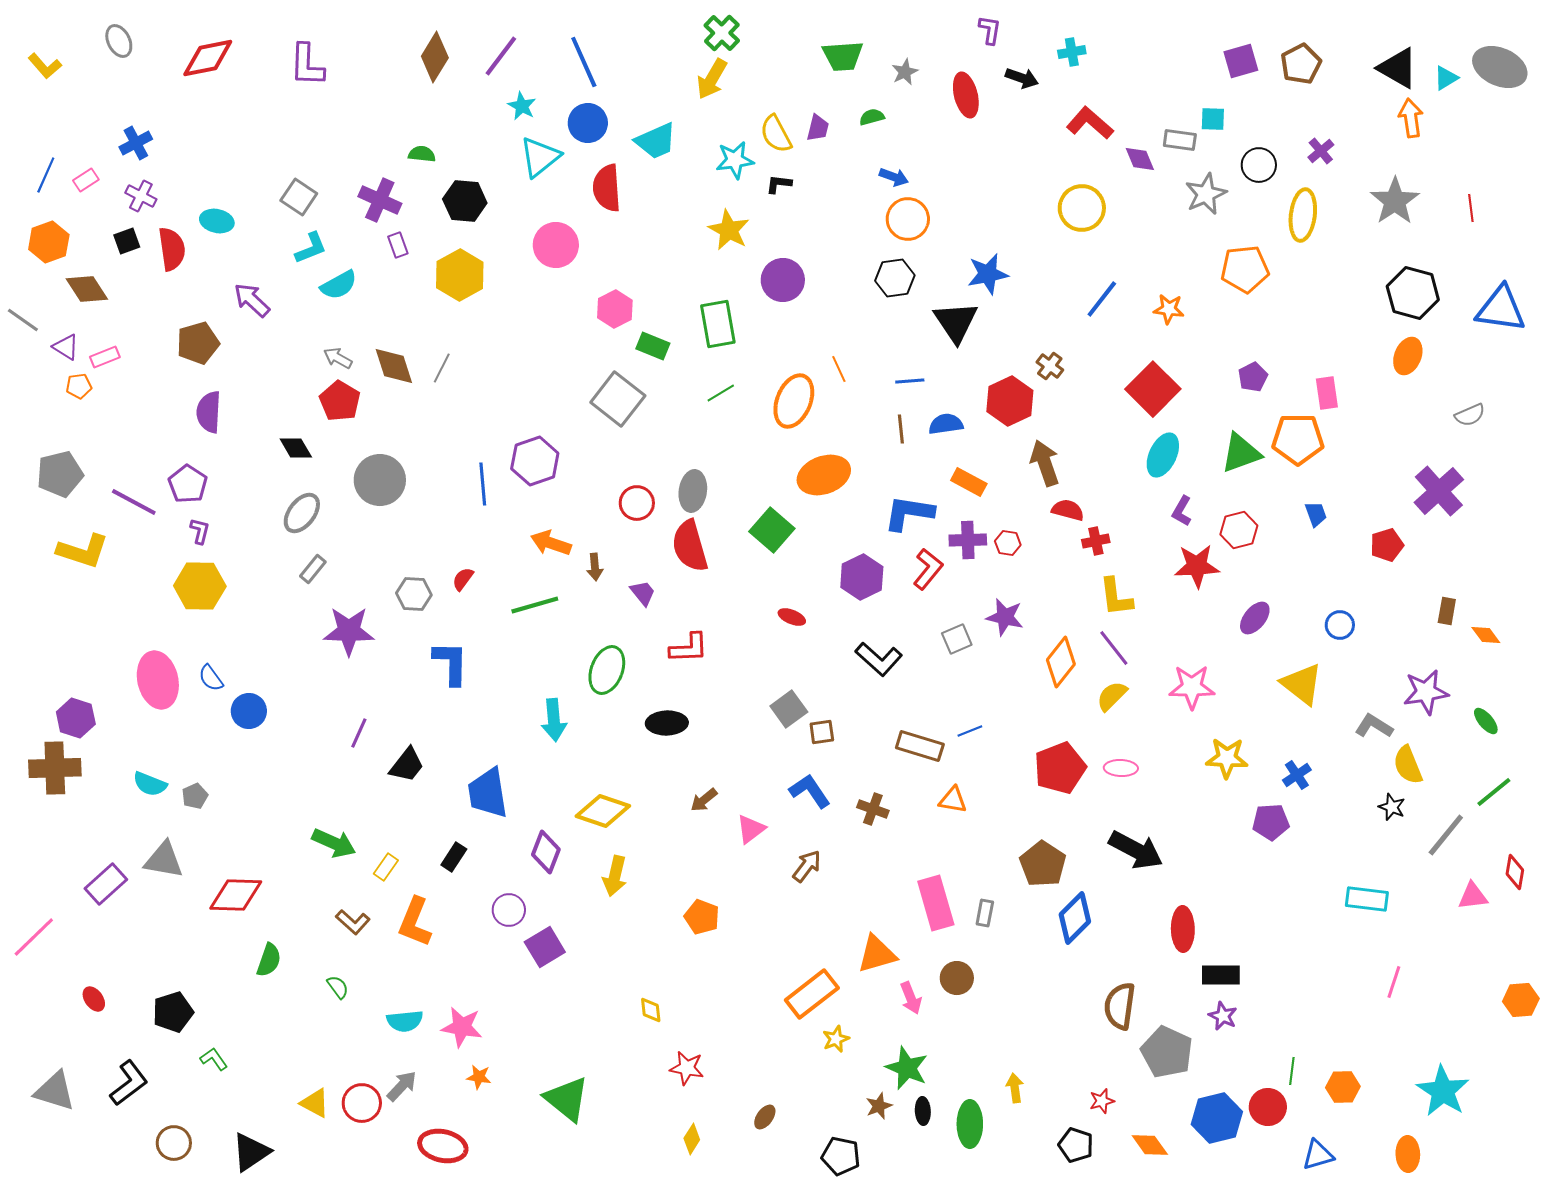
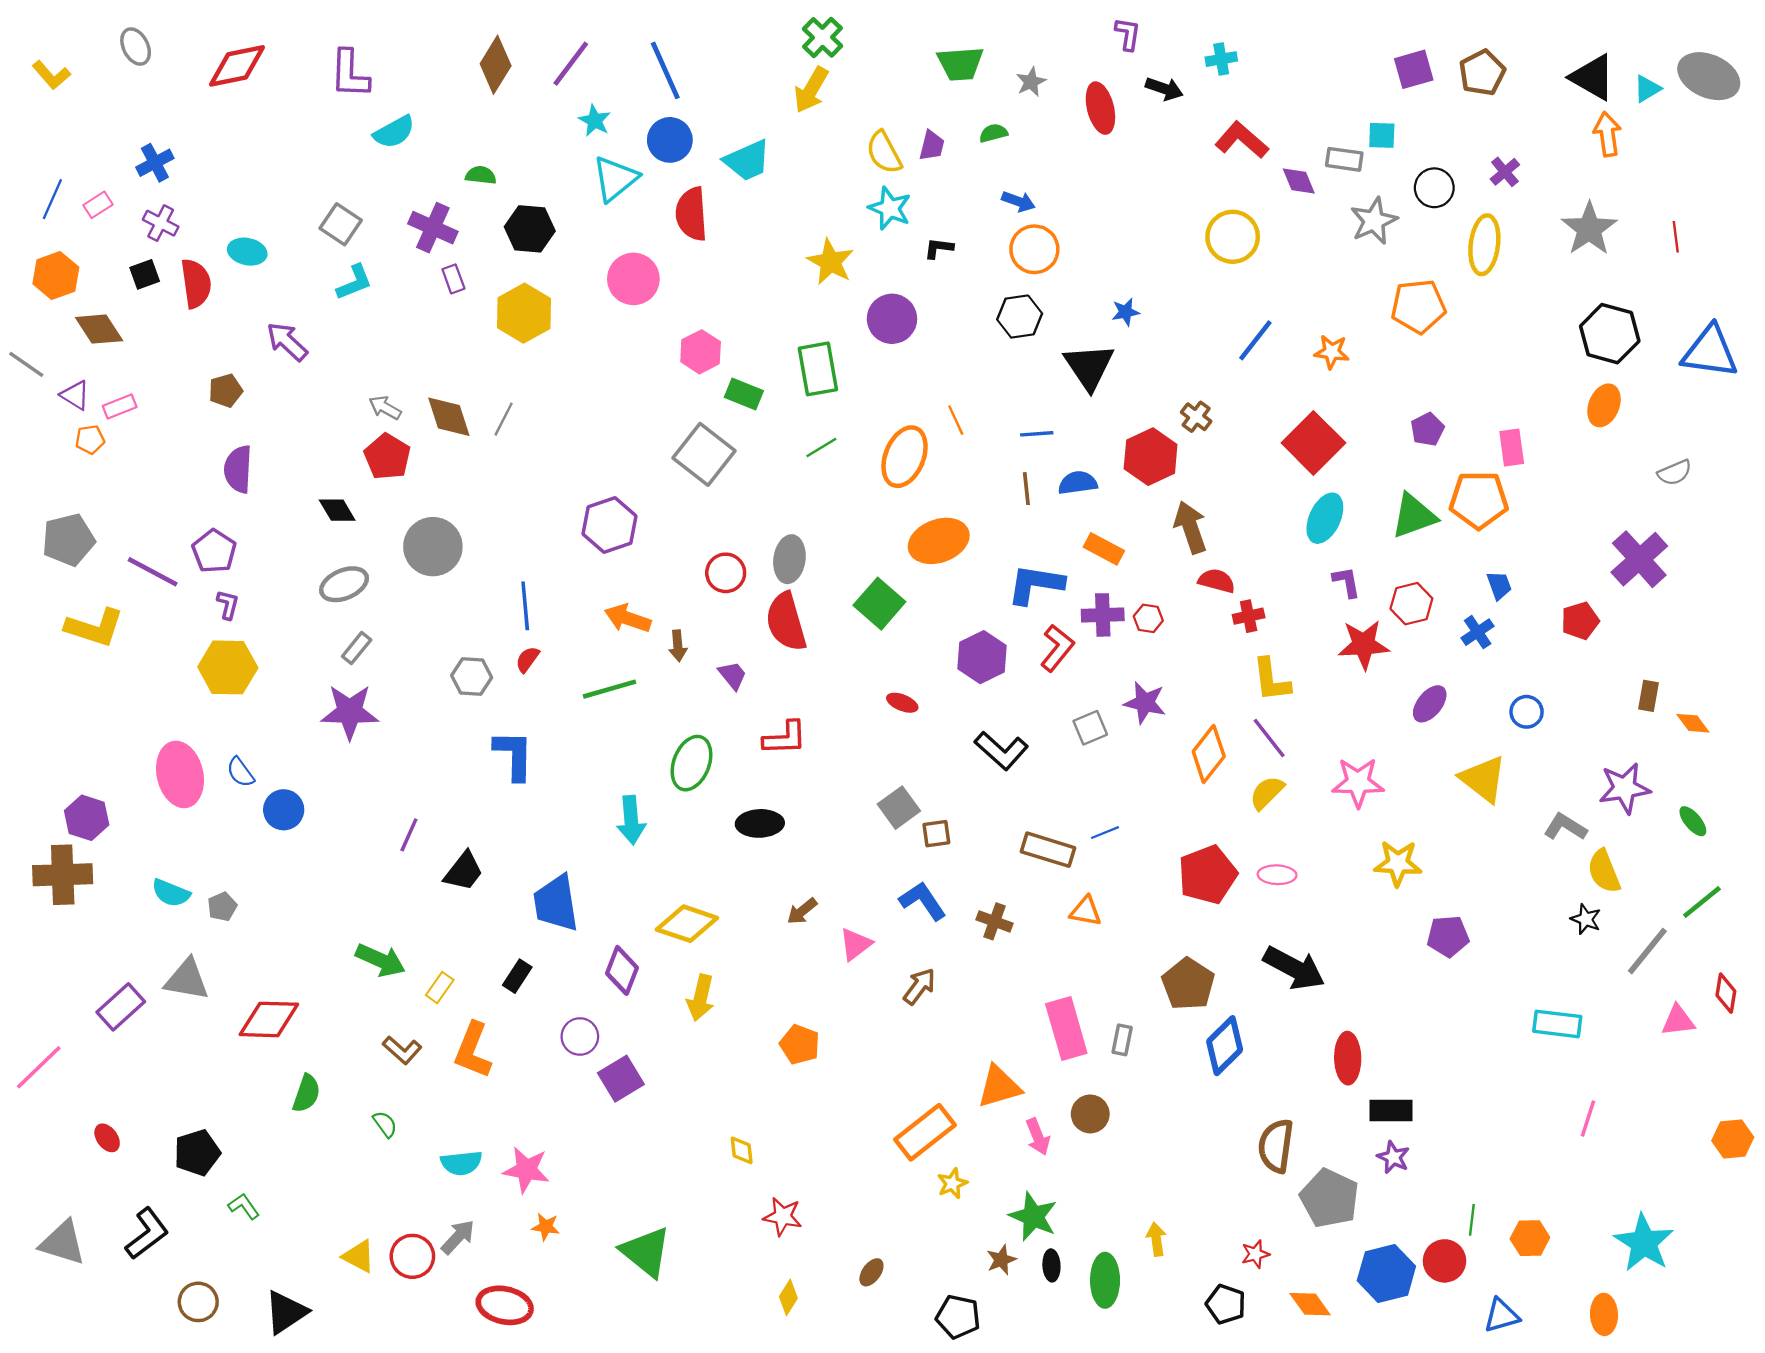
cyan star: (735, 160) -> (890, 208), moved, turned 30
black L-shape: (779, 184) -> (939, 248), moved
blue star: (988, 274) -> (1126, 312), size x0.6
cyan semicircle: (339, 285) -> (394, 132), moved
brown pentagon: (198, 343) -> (226, 391), size x0.7
blue line: (483, 484) -> (525, 606), moved
purple L-shape: (1182, 511) -> (1347, 582), turned 140
gray ellipse: (302, 513) -> (344, 584), turned 30
purple star: (349, 631) -> (350, 712), moved
blue cross: (1297, 775) -> (1478, 632), moved

